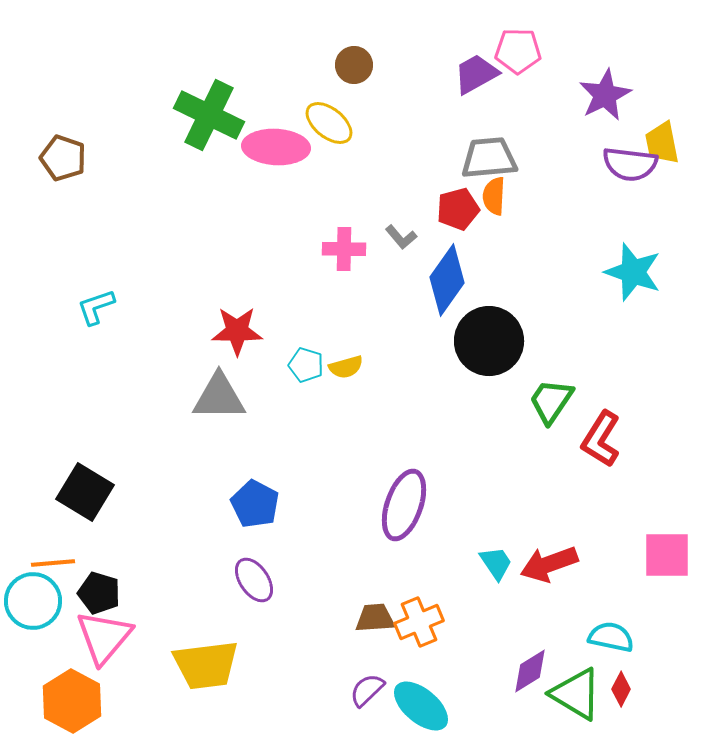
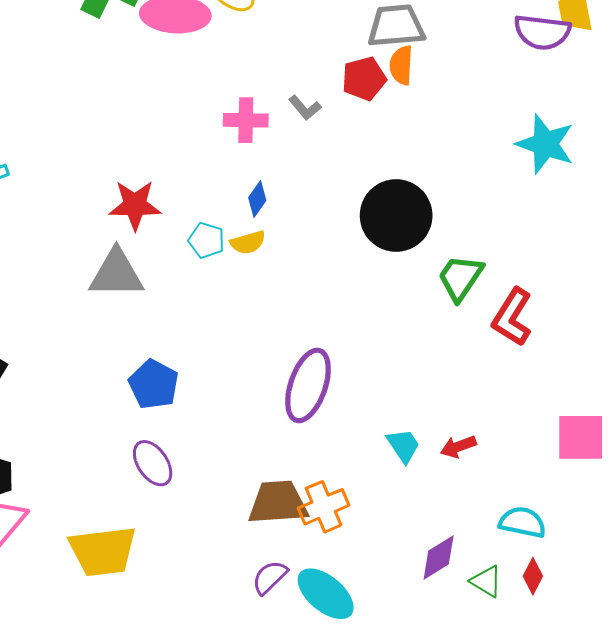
blue diamond: (447, 280) -> (257, 199), moved, size x0.5
red arrow: (549, 564) -> (458, 447), size x0.6
brown trapezoid: (375, 618) -> (278, 503), size x1.5
green triangle: (576, 694) -> (486, 581), size x0.6

